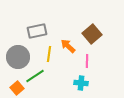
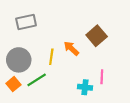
gray rectangle: (37, 31) -> (26, 22), moved
pink line: (87, 61) -> (102, 77), moved
orange square: (17, 88) -> (13, 84), moved

